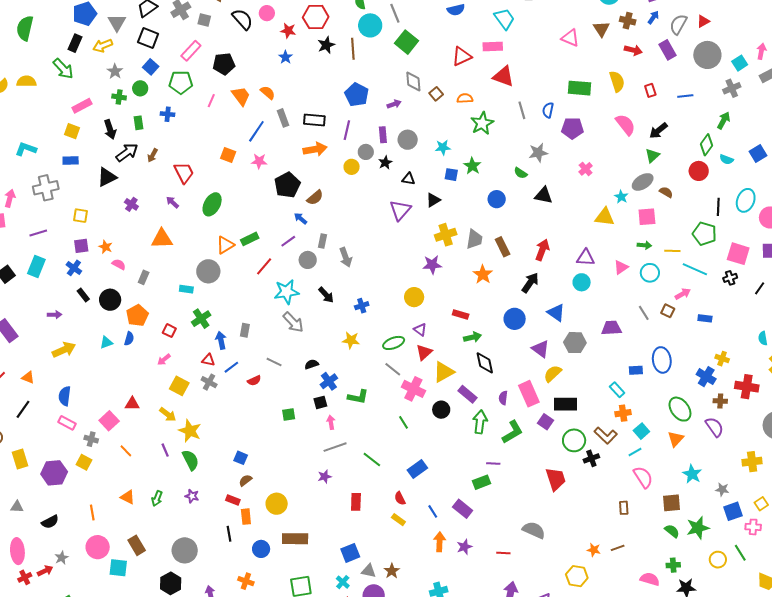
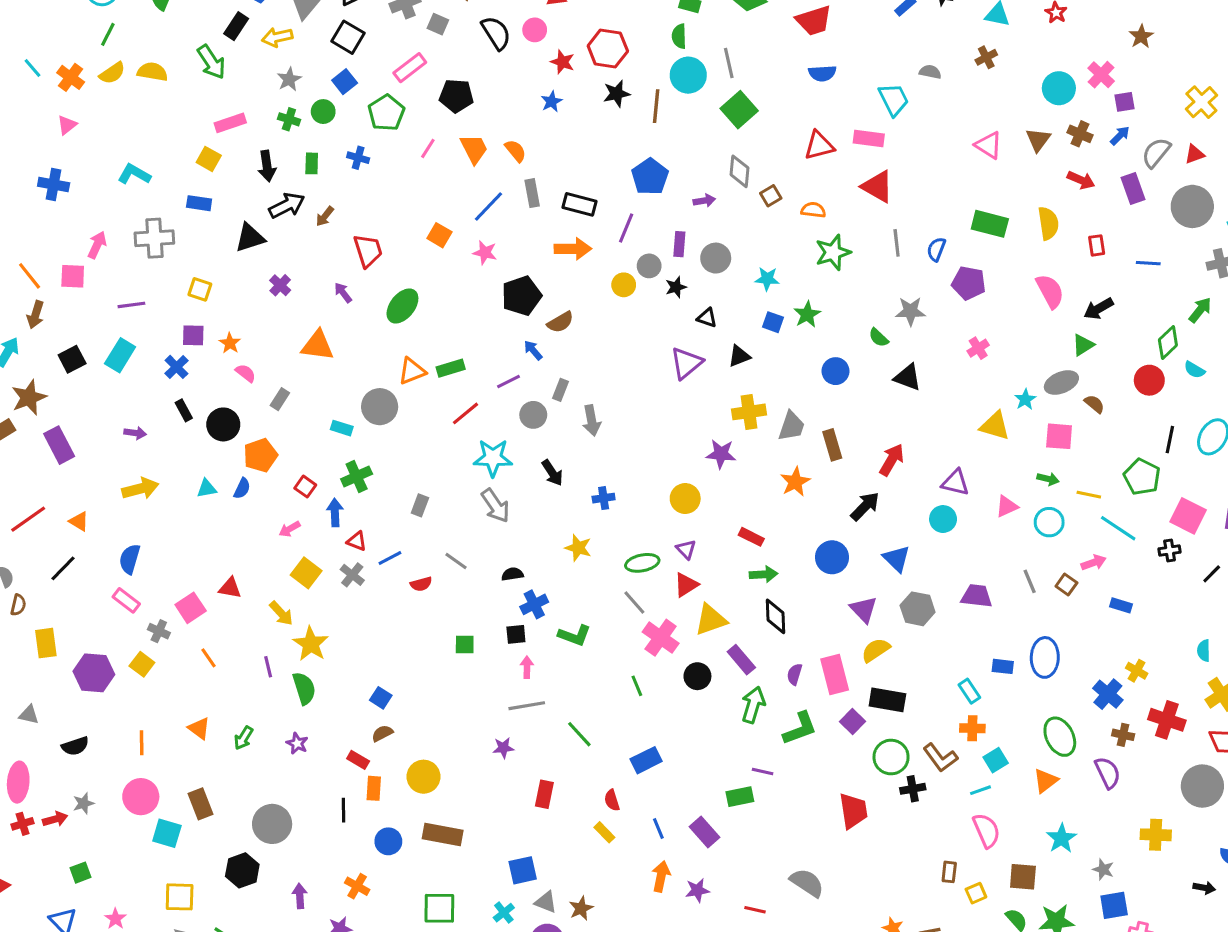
green pentagon: (181, 82) -> (386, 113), turned 30
blue arrow: (221, 340) -> (335, 512), moved
yellow square: (761, 504) -> (976, 893), moved

